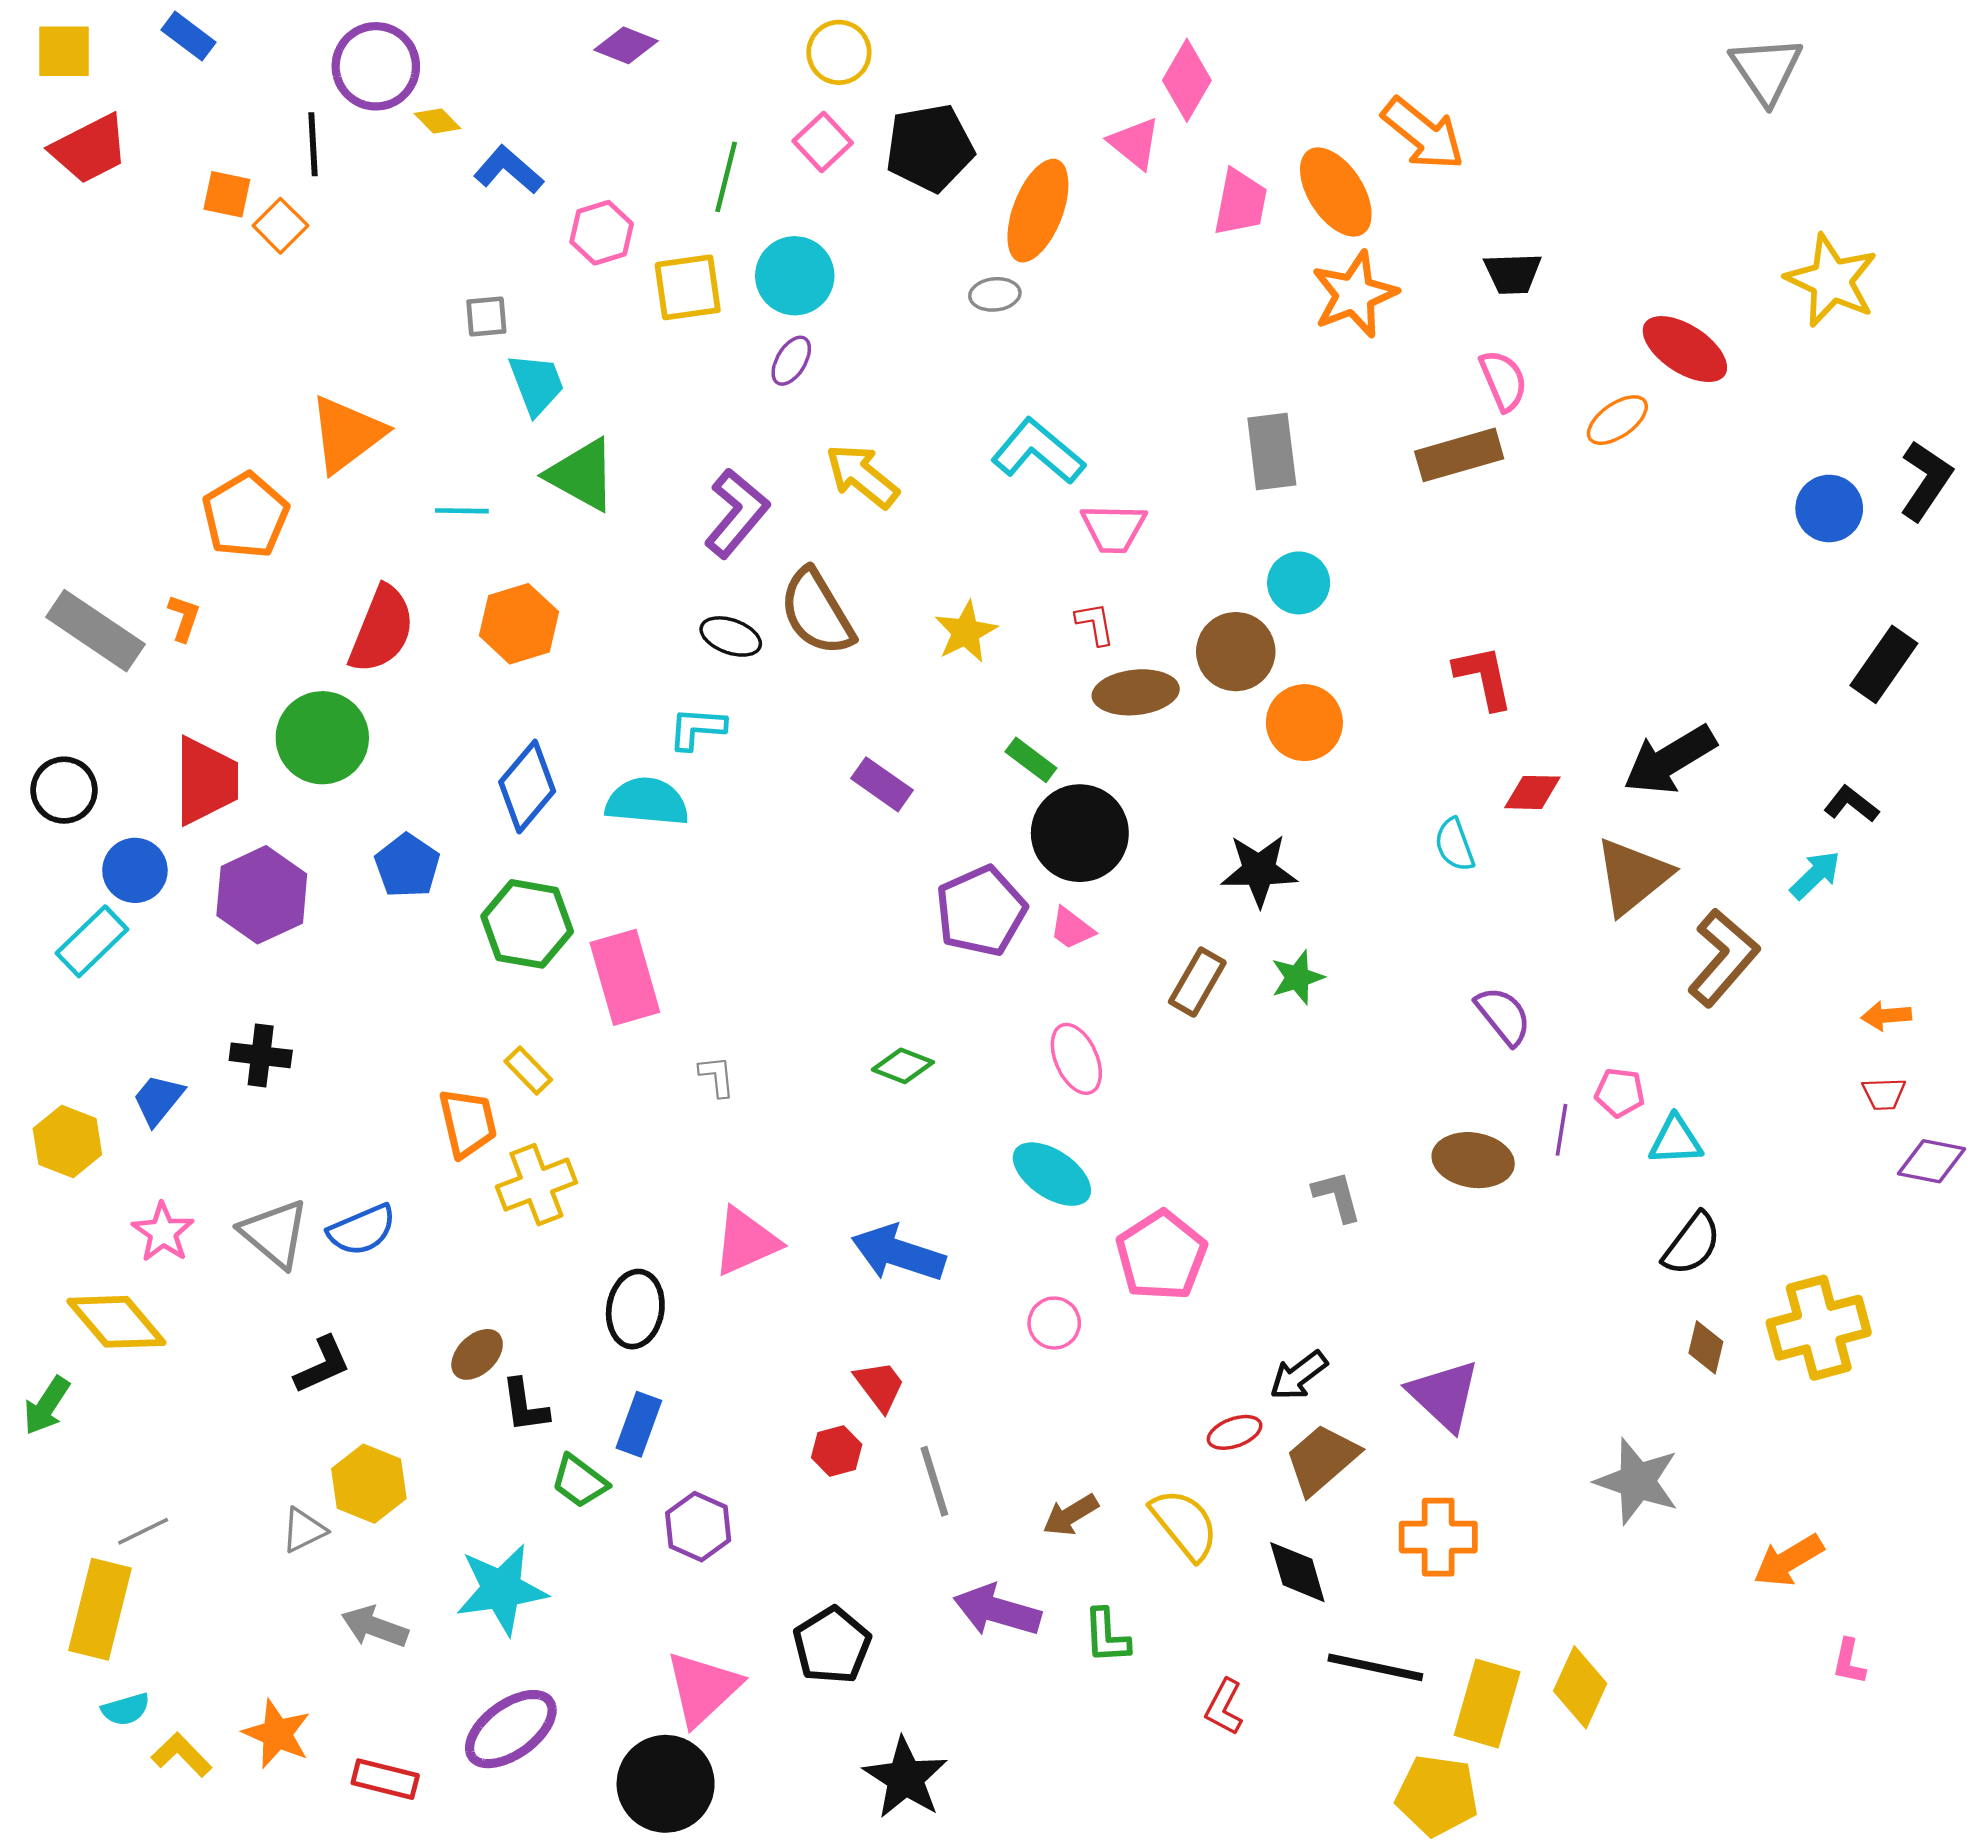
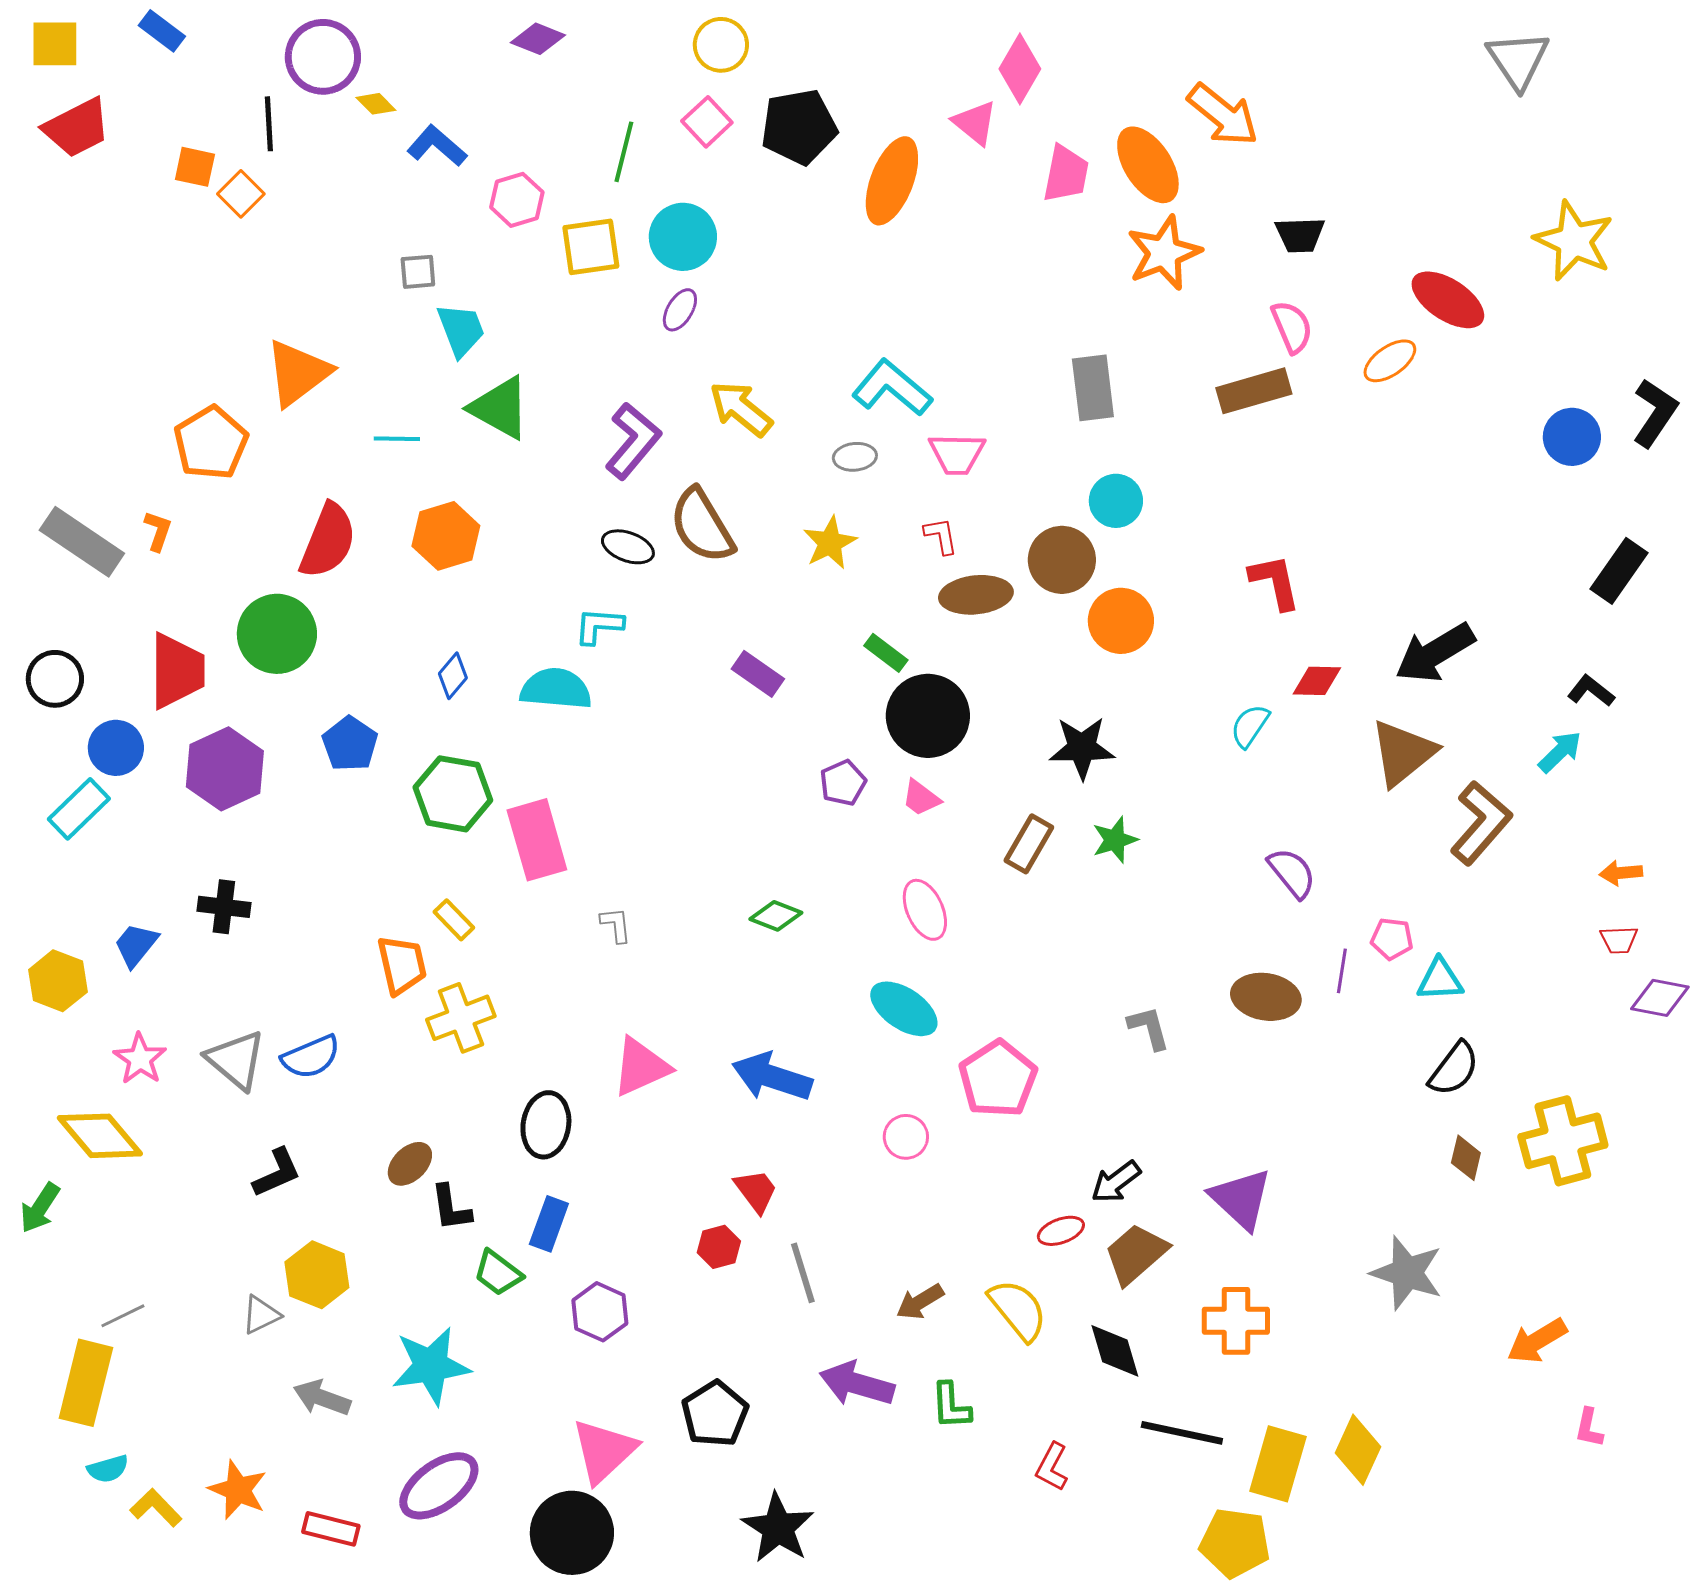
gray ellipse: (995, 294) -> (855, 457), moved
blue diamond: (527, 787) -> (453, 676), size x0.6
cyan semicircle: (1454, 845) -> (1250, 726), turned 54
purple pentagon: (981, 911) -> (843, 783), size x0.6

